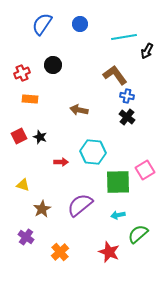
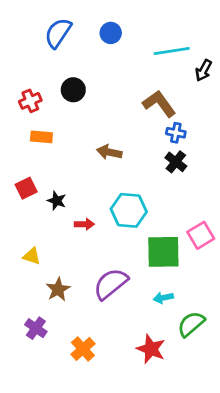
black star: (40, 137) -> (57, 201), moved

